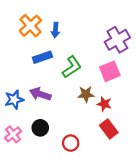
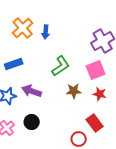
blue rectangle: (42, 57) -> (14, 64), moved
red star: (104, 104) -> (100, 94), moved
red circle: (71, 143) -> (79, 139), moved

